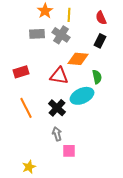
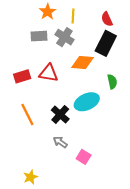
black rectangle: (100, 41) -> (106, 43), size x1.6
red triangle: (59, 76) -> (49, 73), moved
green semicircle: (97, 77) -> (112, 82), moved
gray arrow: (57, 134) -> (60, 142), turned -40
pink square: (69, 151) -> (84, 157), moved, turned 32

